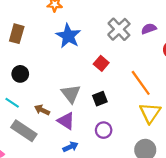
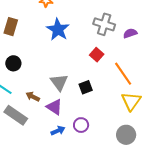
gray cross: (119, 29) -> (104, 24), turned -30
purple semicircle: (149, 29) -> (130, 33), moved
red square: (101, 63) -> (97, 55), moved
purple circle: (104, 130) -> (81, 125), moved

